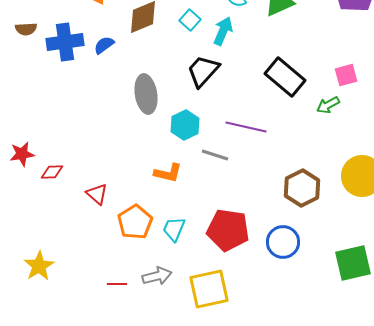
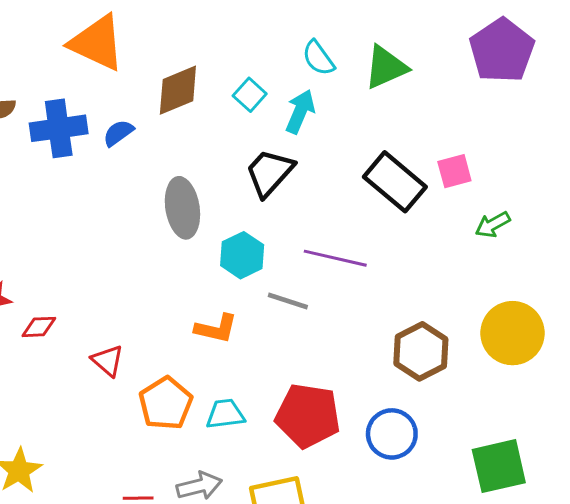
pink square: (346, 75) -> (454, 171), moved
green arrow: (328, 105) -> (493, 225), moved
cyan trapezoid: (174, 229) -> (225, 414), turned 60

